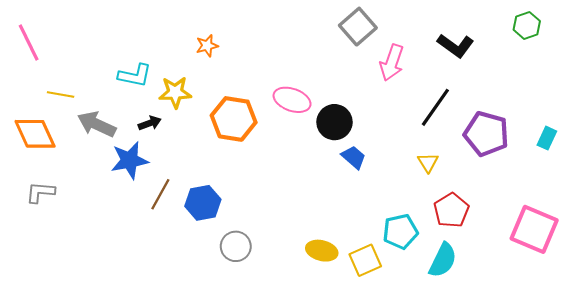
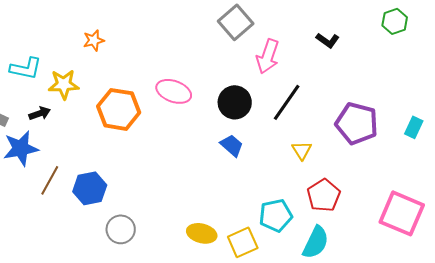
black L-shape: (456, 46) -> (328, 40), size x0.7
black line: (435, 107) -> (287, 102), moved
black circle: (335, 122) -> (235, 102), moved

